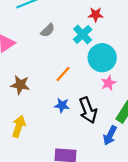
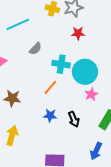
cyan cross: (83, 34) -> (61, 64), moved, turned -36
black arrow: (88, 110) -> (74, 119), size x0.7
blue arrow: (110, 135) -> (96, 151), moved

